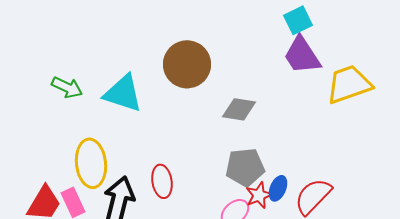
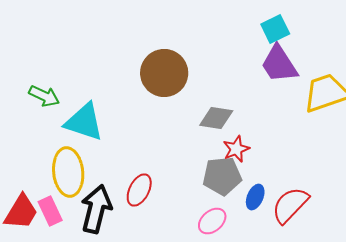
cyan triangle: (123, 93) -> (84, 122), moved
red ellipse: (162, 181) -> (139, 190), turned 36
red star: (259, 195) -> (236, 149), moved

